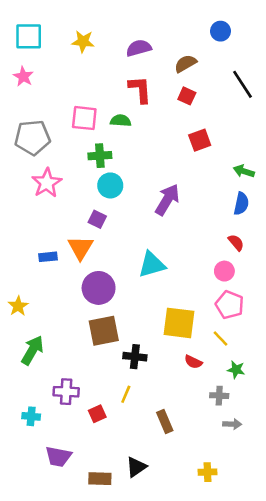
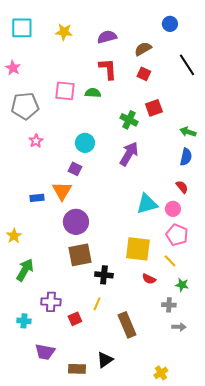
pink star: (23, 77) -> (13, 68), moved
green cross: (100, 156) -> (129, 120), moved, turned 30
pink star: (47, 183) -> (36, 141), size x0.6
cyan triangle: (152, 265) -> (147, 204), moved
brown rectangle: (165, 422) -> (127, 325), size x1.4
yellow cross: (208, 472) -> (161, 373), moved, turned -32

